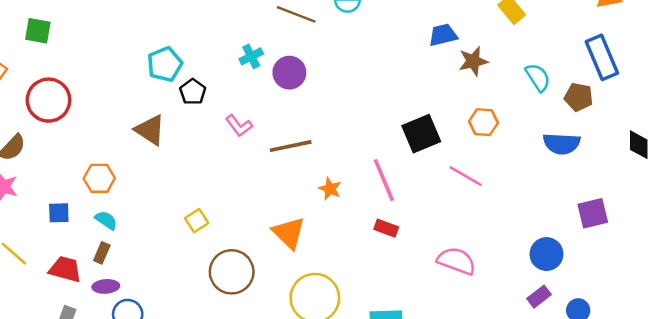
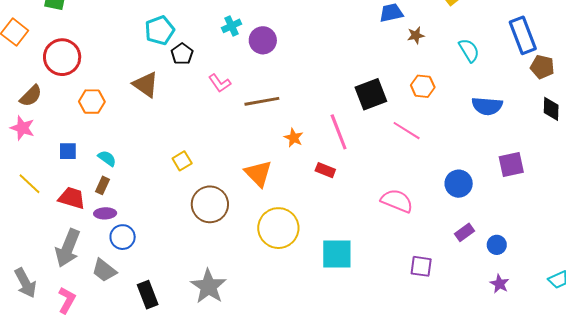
brown star: (473, 61) -> (416, 35), size x0.7
brown pentagon: (579, 97) -> (542, 67), moved
orange hexagon: (99, 178) -> (92, 102), moved
red rectangle: (386, 228) -> (325, 170), moved
blue circle: (546, 254) -> (459, 184), moved

